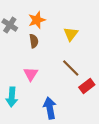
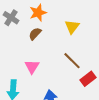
brown semicircle: (34, 41) -> (35, 34), turned -128

